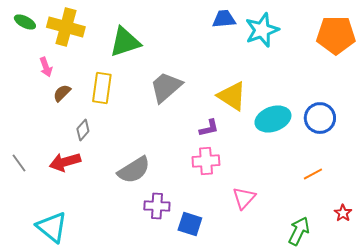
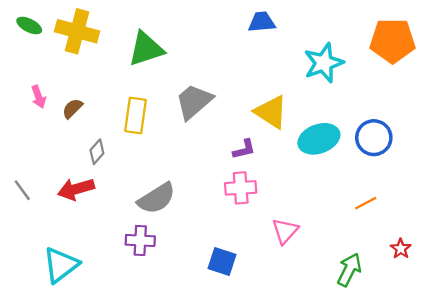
cyan star: (262, 30) -> (324, 63), moved
pink arrow: (46, 67) -> (39, 97), moved
yellow rectangle: (102, 88) -> (136, 115), moved
purple cross: (157, 206) -> (140, 240), moved
cyan triangle: (52, 227) -> (61, 265), turned 44

